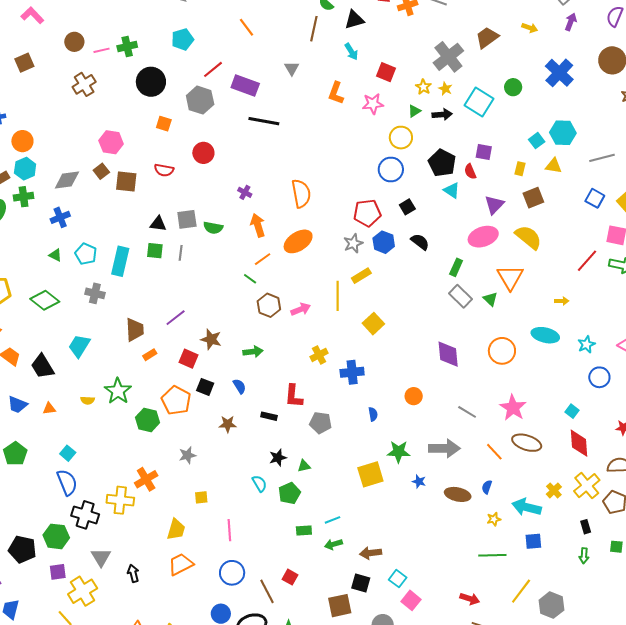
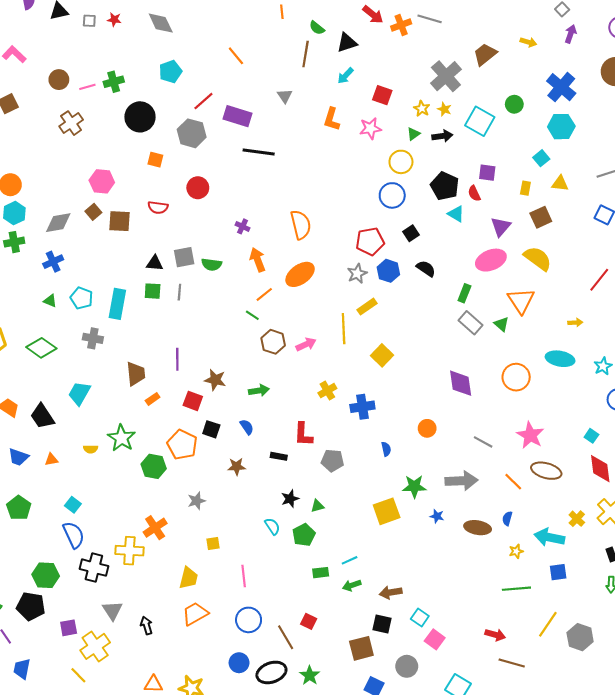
cyan arrow: (351, 52) -> (345, 76), turned 78
cyan hexagon: (563, 133) -> (561, 127), moved
purple line: (176, 318) -> (177, 359), turned -50
green hexagon: (56, 536) -> (46, 575), moved

